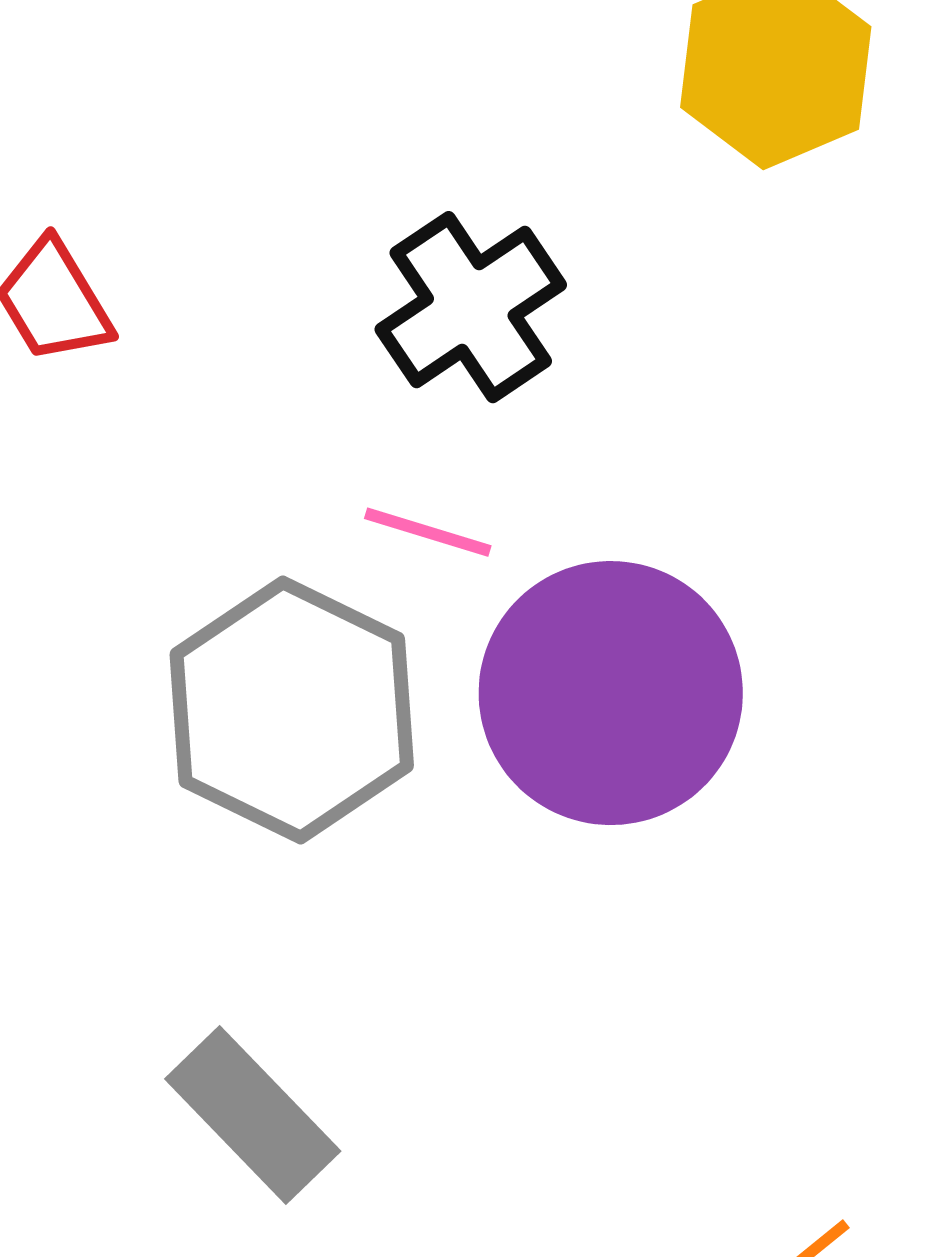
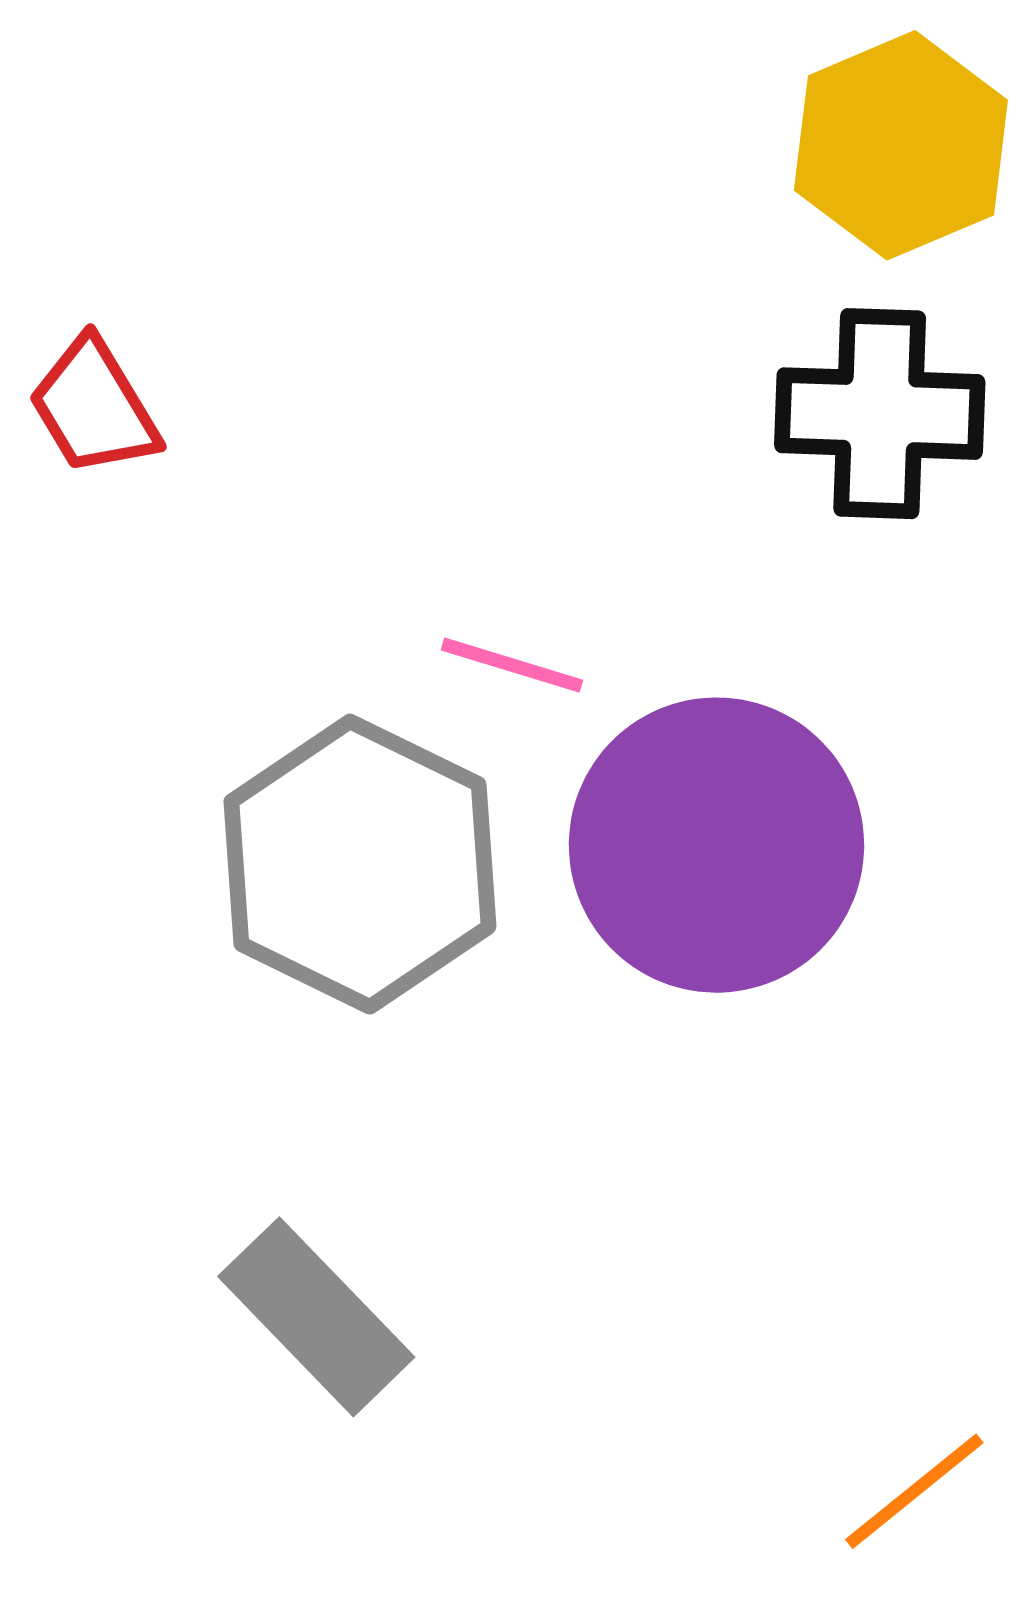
black cross: (471, 307) -> (880, 414), moved, turned 36

